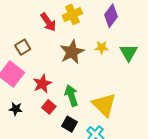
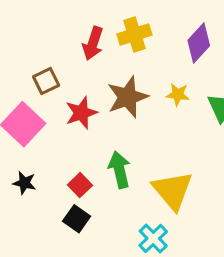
red arrow: (48, 22) -> (93, 43), turned 48
red star: (42, 84) -> (81, 113), moved
black square: (70, 124) -> (77, 219), moved

